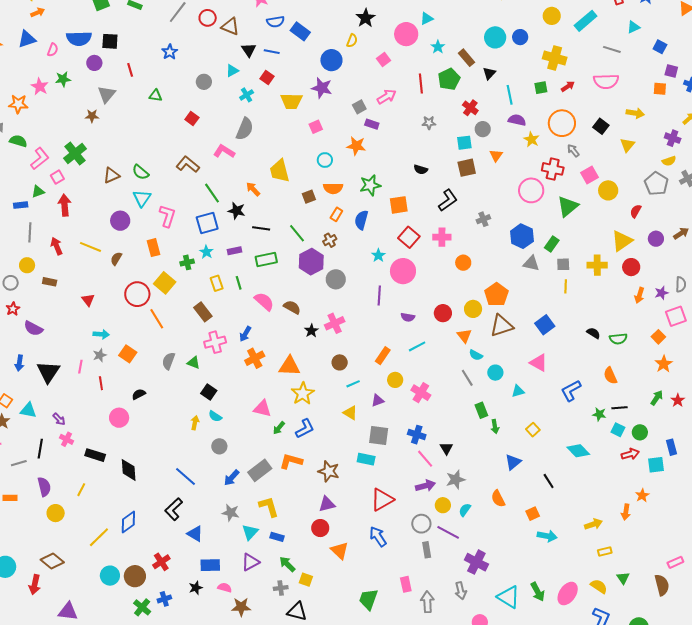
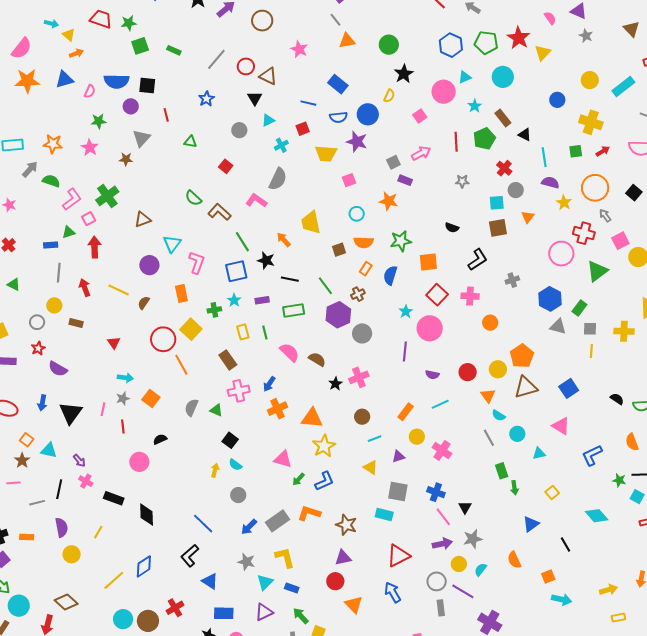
blue semicircle: (275, 22) -> (338, 117), moved
cyan circle: (495, 37) -> (503, 77), moved
black triangle: (249, 50) -> (255, 98), moved
black triangle: (489, 73) -> (525, 135), turned -48
red square: (267, 77) -> (303, 129), turned 32
pink star: (40, 87) -> (90, 148), moved
green semicircle: (140, 172) -> (193, 198), moved

